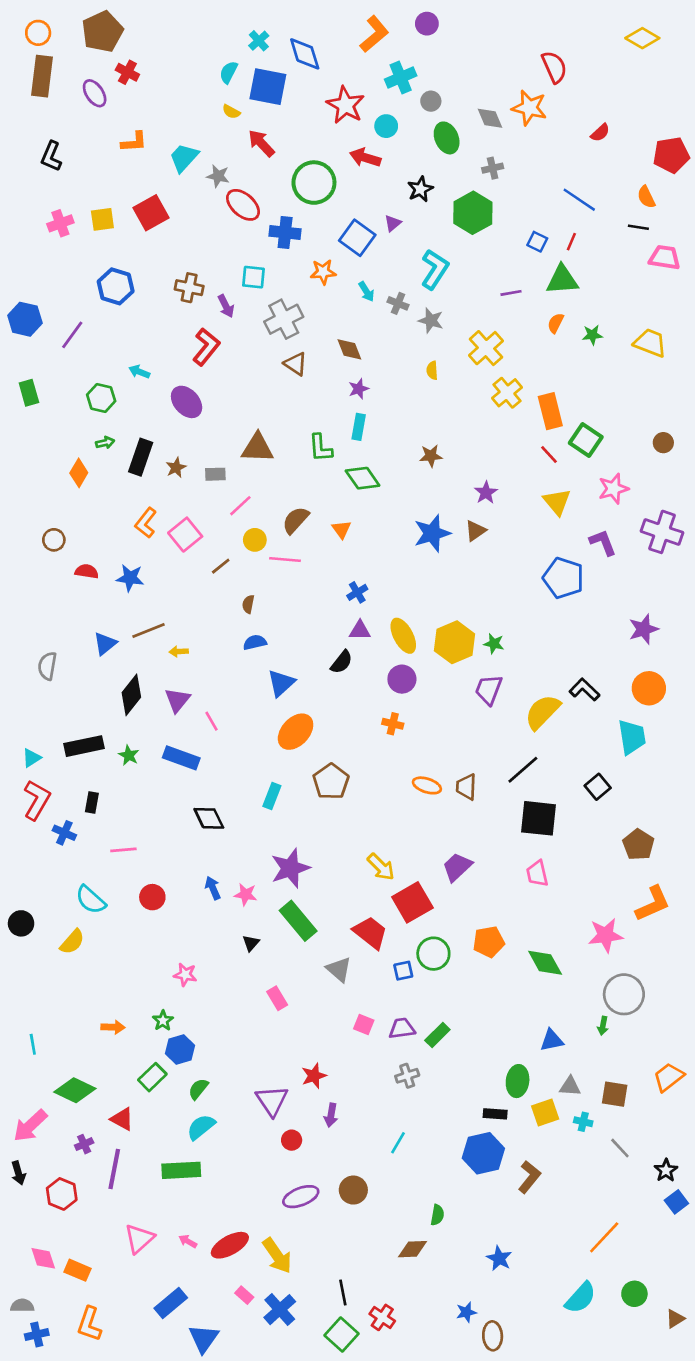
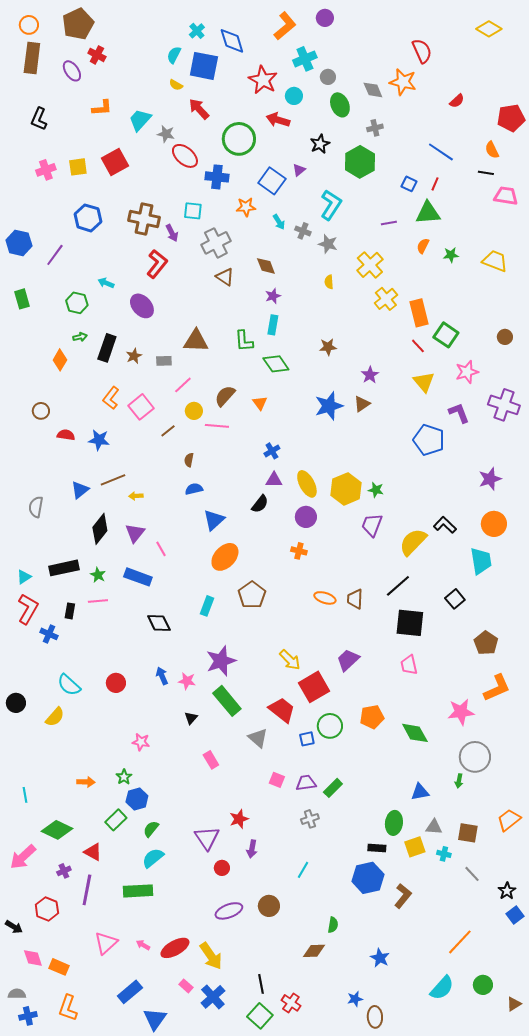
brown cross: (189, 288) -> (144, 219), size x1.4
pink line: (123, 850) -> (98, 601), moved
black arrow: (18, 1173) -> (14, 927), moved, turned -42

